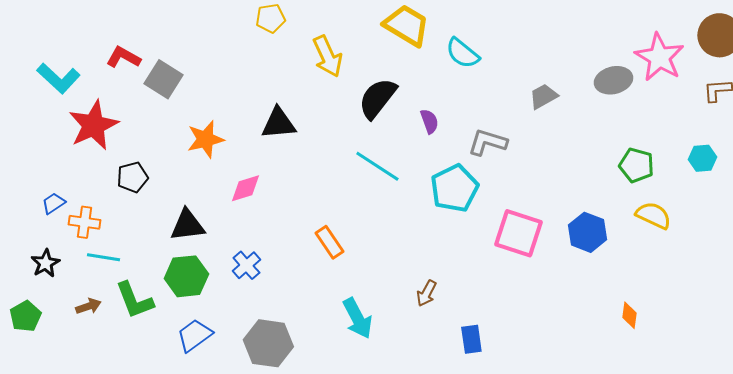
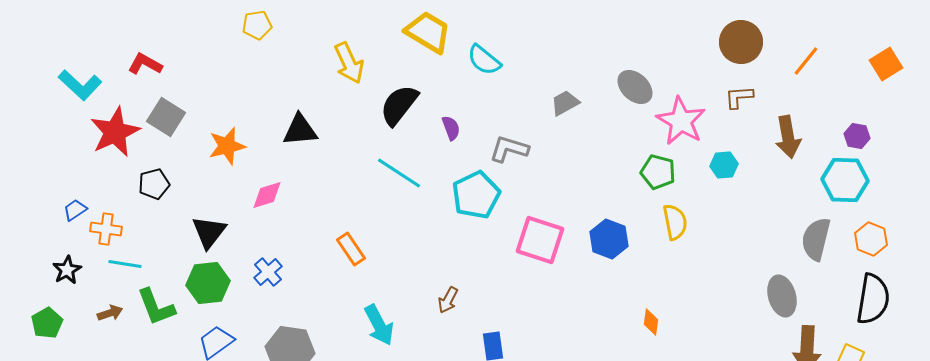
yellow pentagon: (270, 18) -> (257, 25), moved
pink star: (659, 57) -> (681, 121), moved
gray square: (163, 79) -> (166, 117), moved
gray ellipse: (613, 80) -> (635, 87), turned 57
yellow semicircle: (653, 215) -> (675, 222), turned 54
black triangle: (187, 225) -> (209, 232), turned -45

